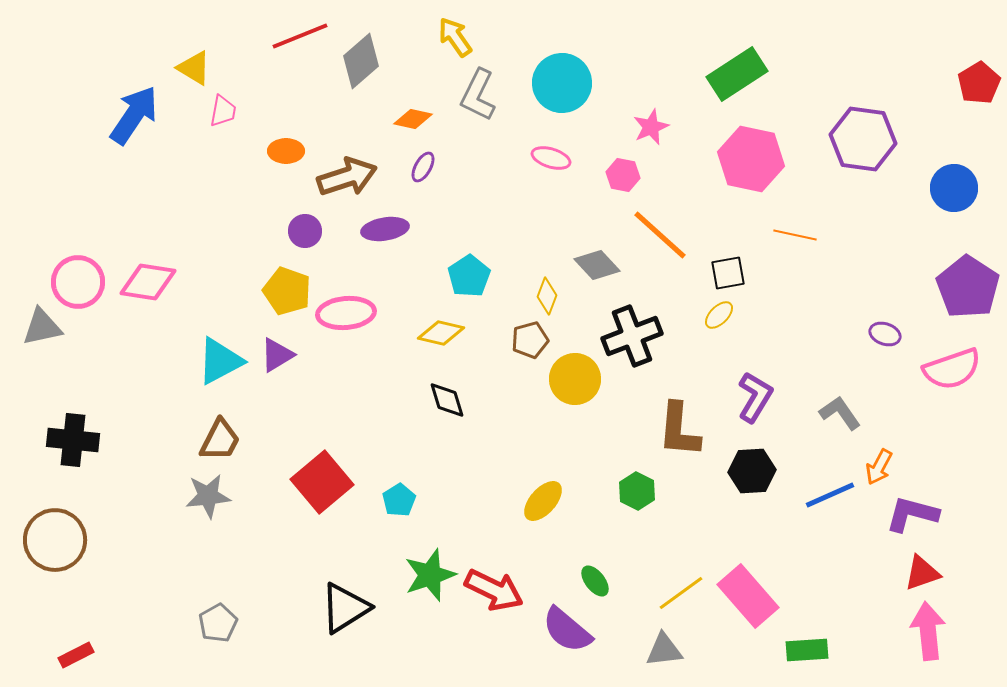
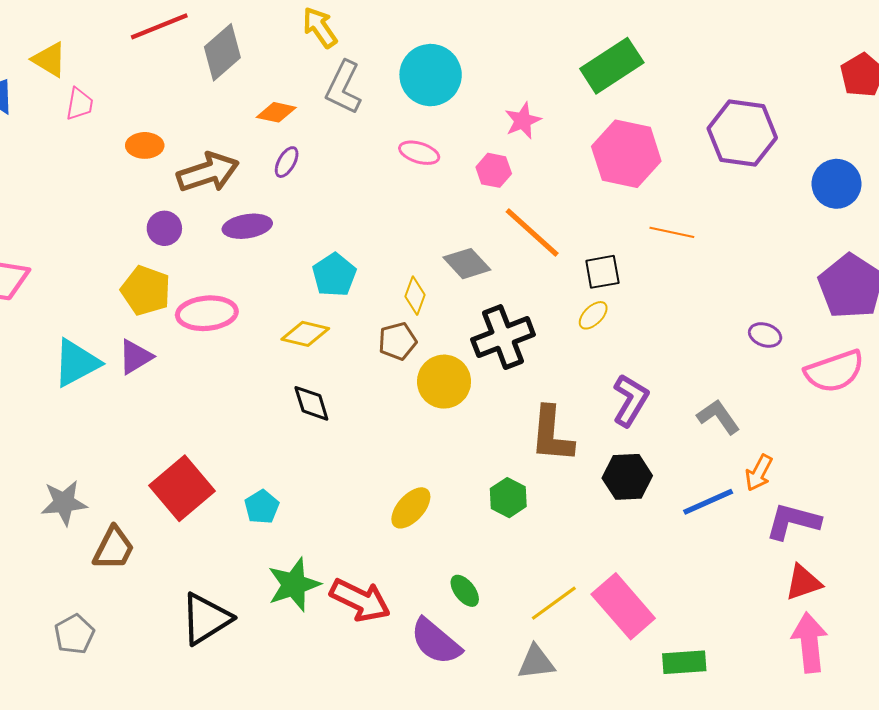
brown trapezoid: (220, 440) -> (114, 548), moved

